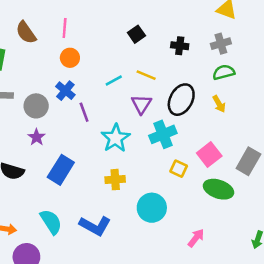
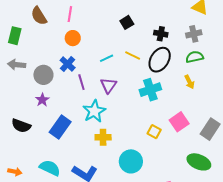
black ellipse: (181, 100) -> (160, 60), moved
purple triangle: (141, 104) -> (108, 85), moved
cyan cross: (163, 134) -> (150, 90), moved
cyan star: (116, 138) -> (94, 111), moved
green ellipse: (219, 189) -> (199, 162), moved
cyan semicircle: (51, 222) -> (50, 168), turned -35

